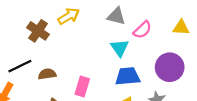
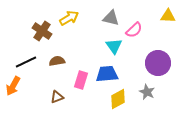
yellow triangle: (181, 28) -> (168, 16), moved
brown semicircle: (47, 74) -> (57, 61), moved
blue trapezoid: (128, 76) -> (107, 74), moved

